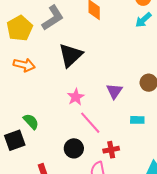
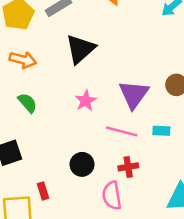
purple triangle: (114, 91) -> (134, 94), size x1.5
green semicircle: (31, 122) -> (27, 103), moved
pink line: (90, 123) -> (122, 131), moved, turned -35

